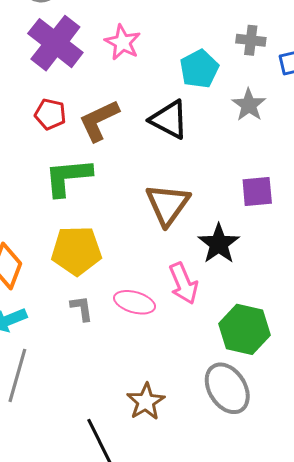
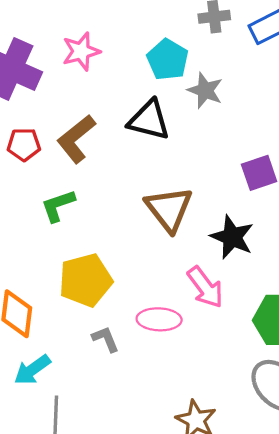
pink star: (123, 42) -> (81, 51), turned -30
gray star: (249, 105) -> (205, 90), moved
green L-shape: (68, 177) -> (58, 206), size x0.7

